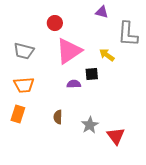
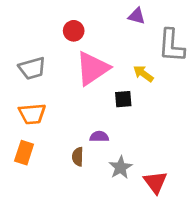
gray trapezoid: (24, 51) -> (32, 68), turned -30
purple semicircle: (74, 84) -> (99, 137), moved

